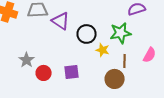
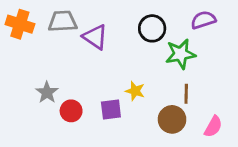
black circle: (87, 34) -> (152, 28), moved
yellow star: (103, 50) -> (135, 91), moved
pink semicircle: (150, 55) -> (213, 127), moved

